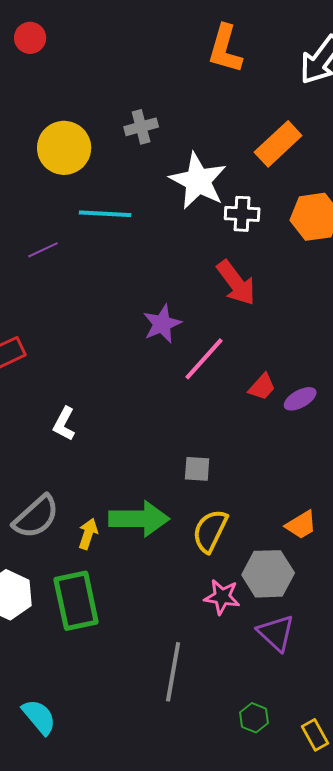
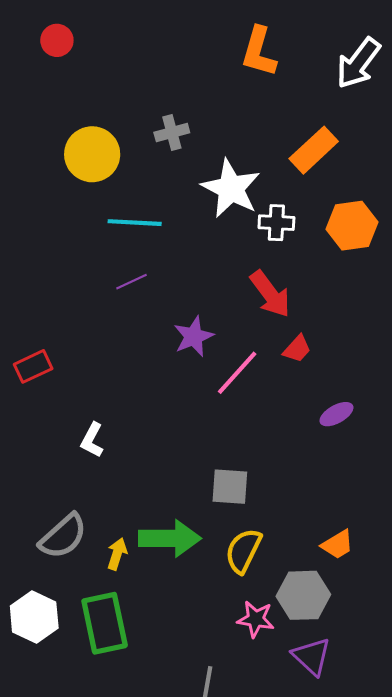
purple line: (43, 250) -> (131, 282), moved
red trapezoid: (262, 387) -> (297, 349), moved
gray square: (197, 469) -> (230, 487), size x1.4

